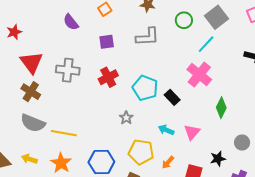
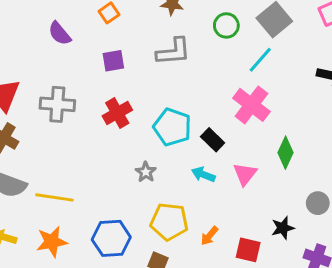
cyan arrow: (166, 130) -> (203, 174), moved
pink triangle: (192, 132) -> (245, 174), moved
orange star: (61, 163) -> (52, 242), turned 30

